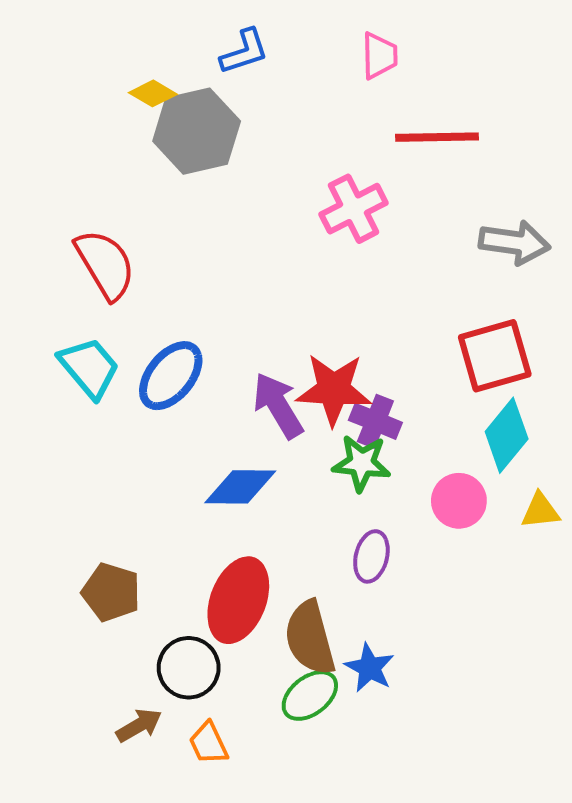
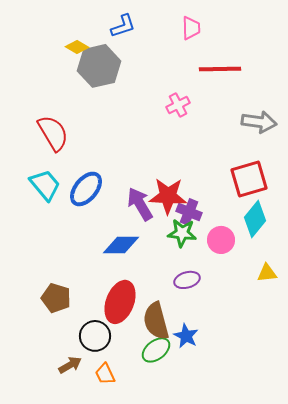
pink cross: (354, 209) -> (178, 105), size x0.7
pink circle: (459, 501) -> (221, 240), moved
yellow triangle: (540, 511) -> (267, 273), moved
purple ellipse: (371, 556) -> (187, 280), turned 60

